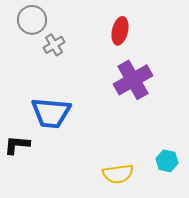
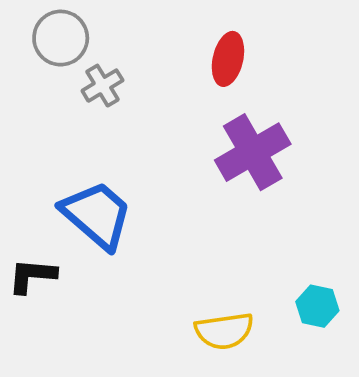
blue trapezoid: (51, 113) -> (97, 215), turned -144

